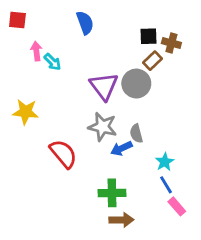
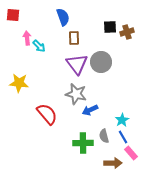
brown cross: (171, 43) -> (127, 32), turned -32
brown rectangle: (153, 61) -> (74, 38), moved, turned -48
gray semicircle: (136, 134) -> (104, 136), moved
brown arrow: (121, 220) -> (113, 163), moved

